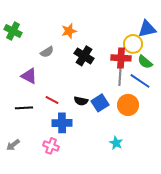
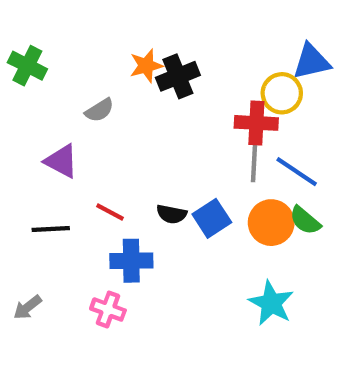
black cross: (84, 56) -> (178, 76), moved, turned 36
green semicircle: (145, 62) -> (305, 220), moved
cyan star: (116, 143) -> (271, 303), moved, size x1.5

